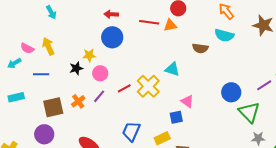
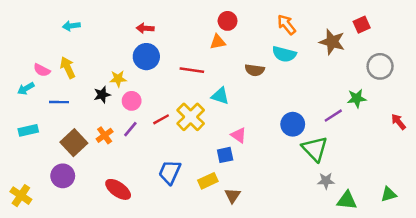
cyan arrow: (51, 12) -> (71, 26), turned 112
red line: (149, 22) -> (192, 70), moved
brown square: (53, 107) -> (74, 143), turned -30

